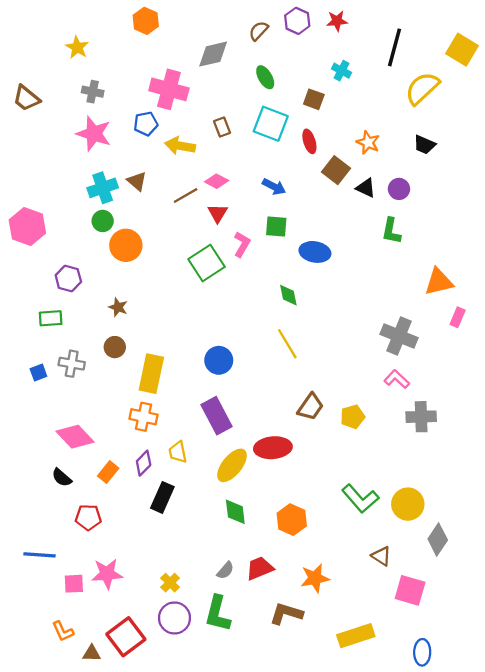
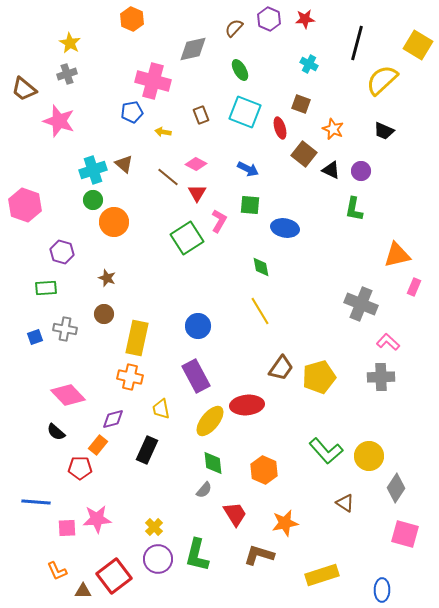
gray cross: (93, 92) -> (67, 74), moved, turned -30
brown square: (314, 99) -> (301, 104), moved
pink star: (94, 134) -> (59, 121), moved
yellow arrow: (180, 146) -> (163, 132), size x0.6
brown line: (186, 196) -> (168, 177), turned 70
pink L-shape: (397, 379) -> (388, 342), moved
yellow pentagon: (353, 417) -> (319, 377), size x1.5
purple diamond: (144, 463) -> (113, 419), moved, turned 30
orange rectangle: (108, 472) -> (98, 445), moved
red trapezoid: (260, 568) -> (235, 514), turned 80
gray semicircle: (225, 570) -> (204, 490), moved
pink square: (410, 590) -> (405, 534), moved

